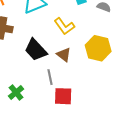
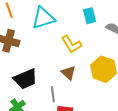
black trapezoid: (36, 50) -> (25, 79), moved, turned -75

